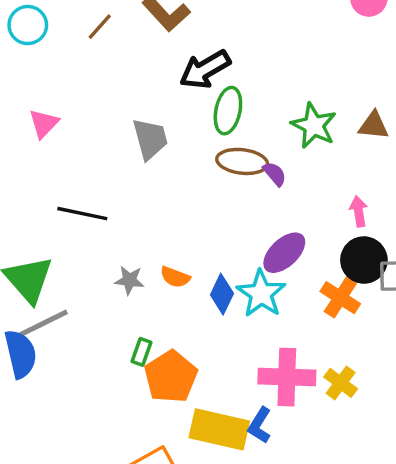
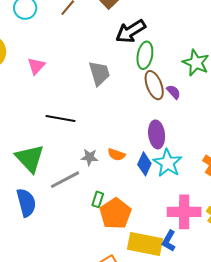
brown ellipse: (242, 161) -> (154, 85), turned 64
purple ellipse: (284, 253) -> (157, 134), moved, turned -52
gray line: (43, 323) -> (65, 180), moved

